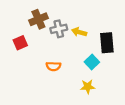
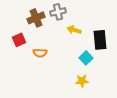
gray cross: (59, 29) -> (58, 12), moved
orange semicircle: (53, 66) -> (40, 53), moved

